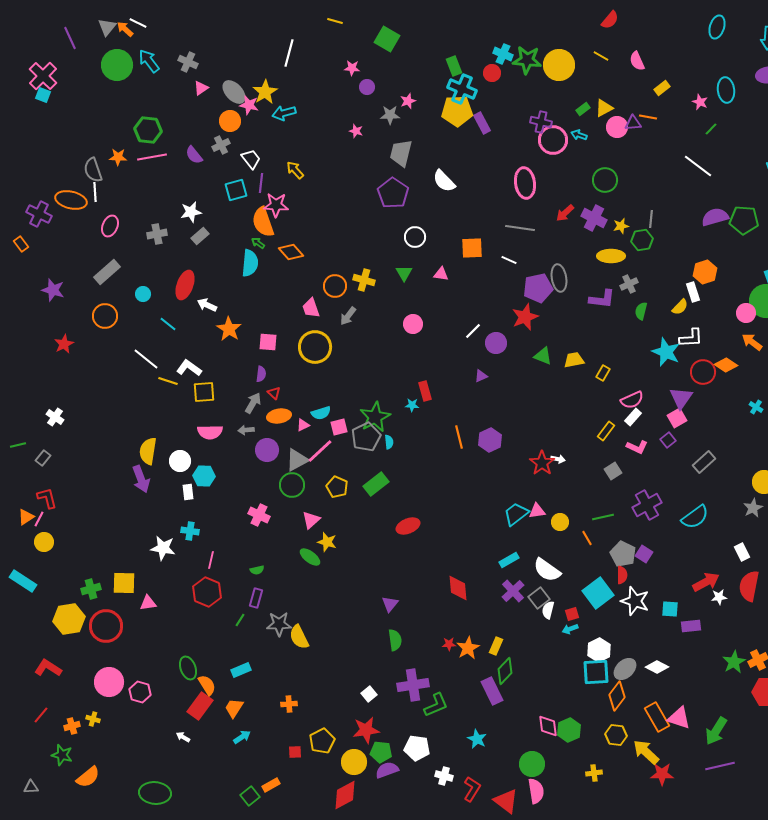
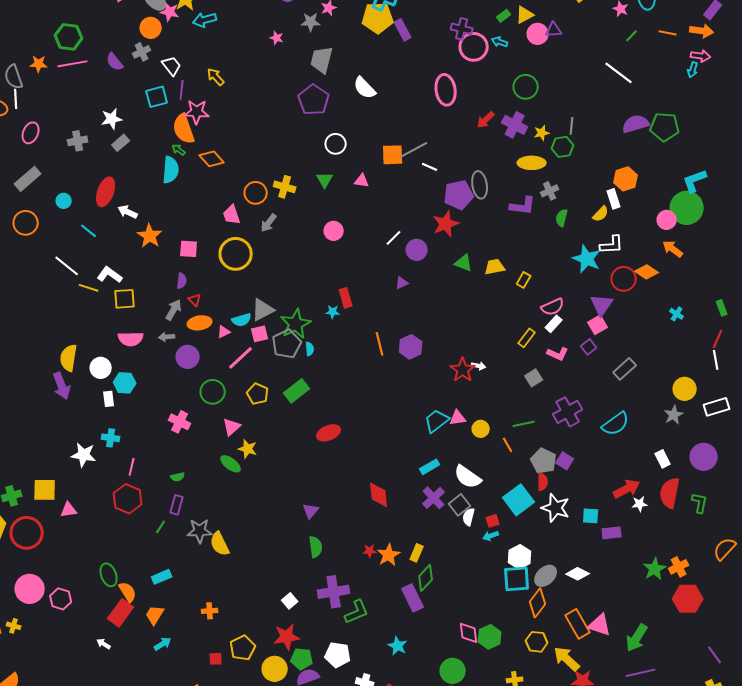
orange line: (648, 117) -> (668, 33), moved
gray line: (520, 228) -> (414, 150), moved, turned -36
gray triangle: (297, 460) -> (263, 310), moved

